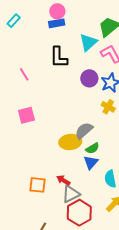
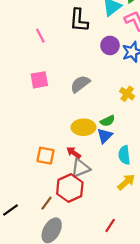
yellow cross: (108, 107) -> (127, 94), moved
gray semicircle: (84, 131) -> (80, 84), moved
yellow ellipse: (70, 142) -> (84, 127), moved
red hexagon: (79, 213) -> (70, 188), moved

